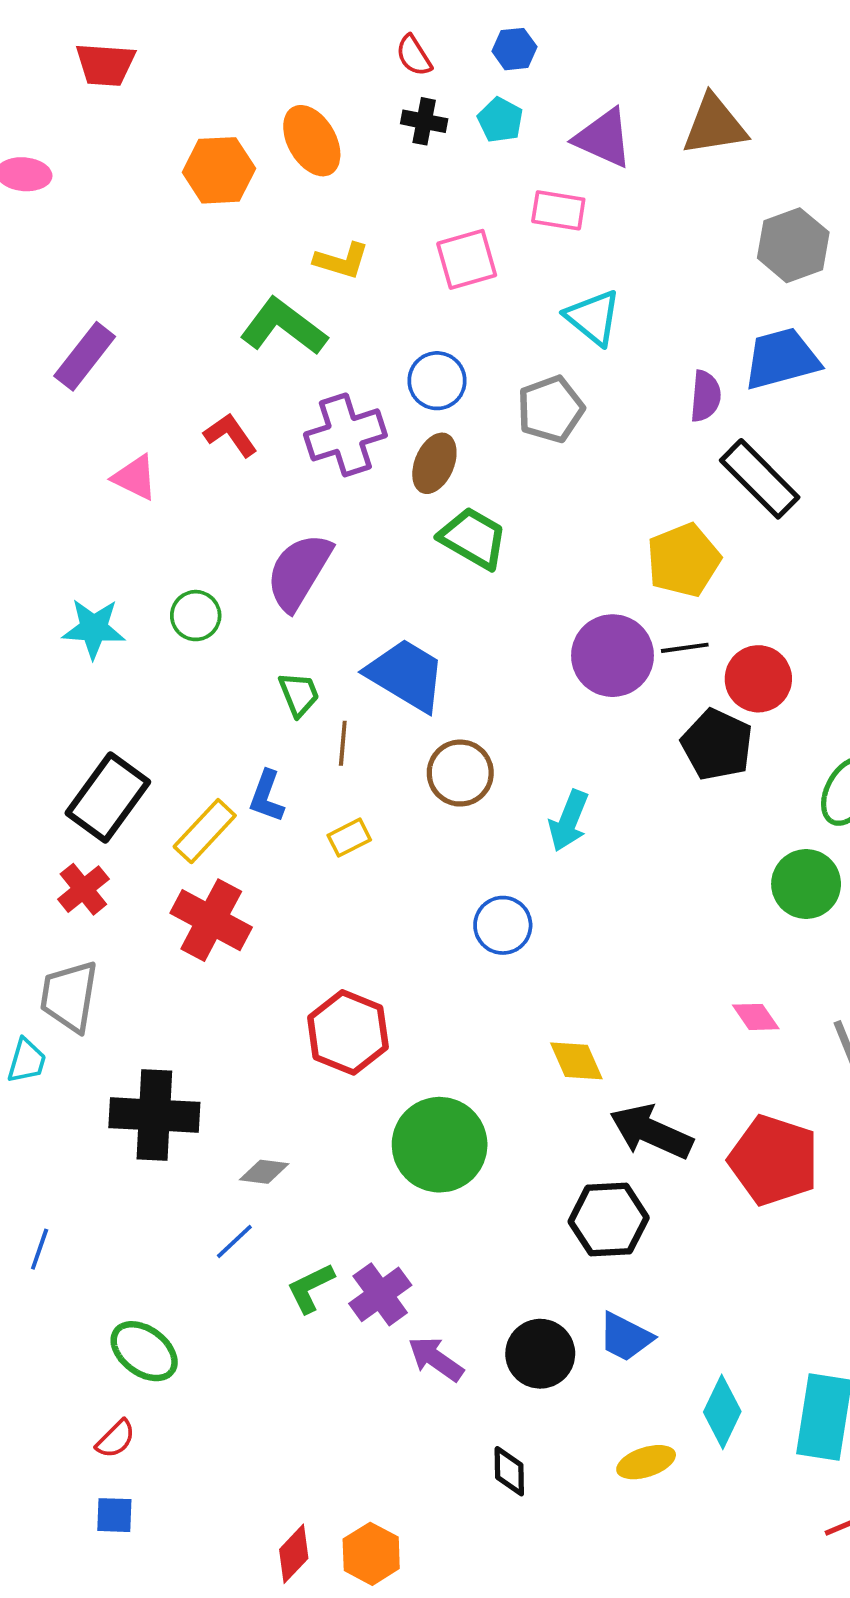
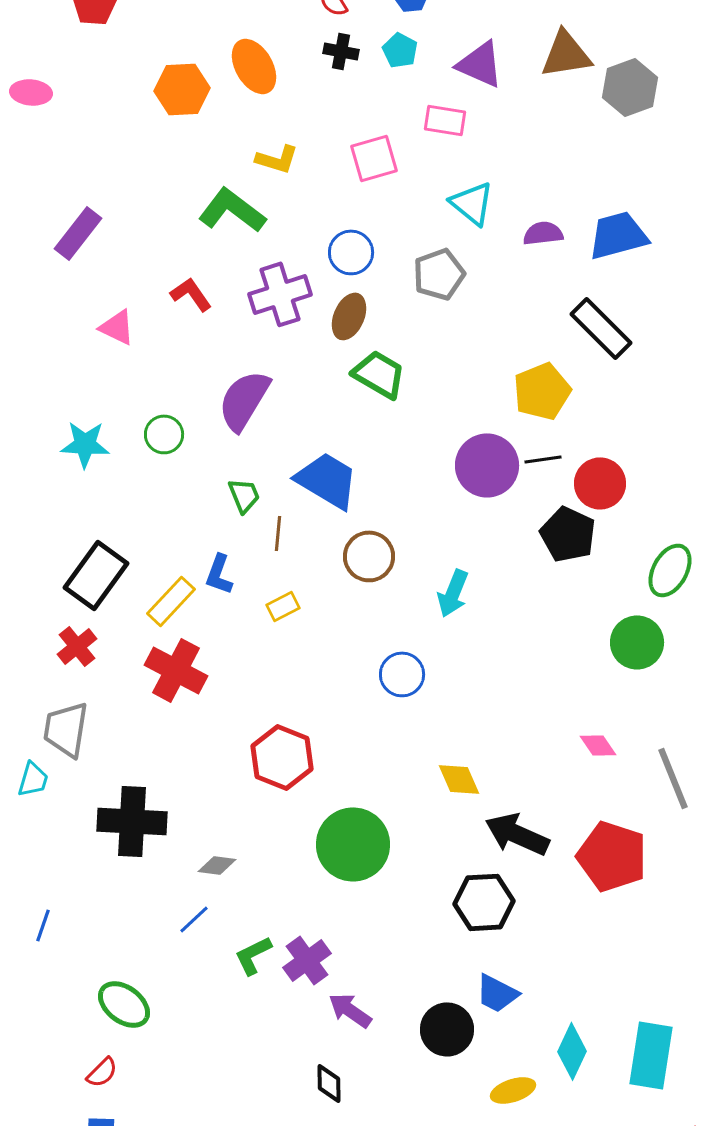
gray hexagon: (793, 245) -> (630, 87), moved
purple semicircle: (705, 396) -> (543, 233), moved, turned -102
black circle: (540, 1354) -> (447, 1029), moved
black diamond: (509, 1471) -> (329, 1083), moved

